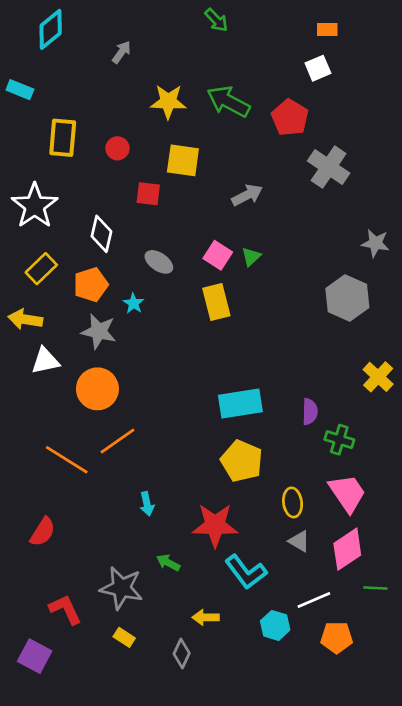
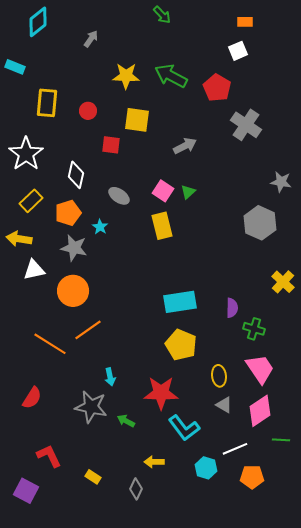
gray star: (121, 588) -> (91, 407), moved

